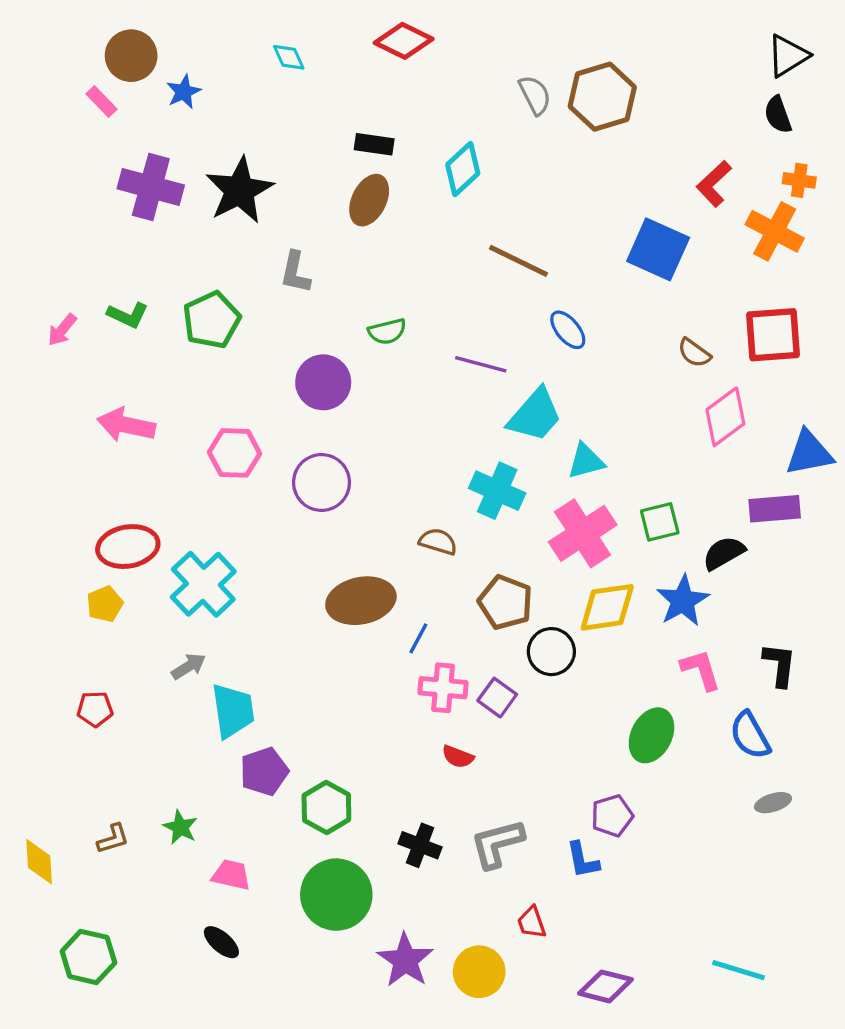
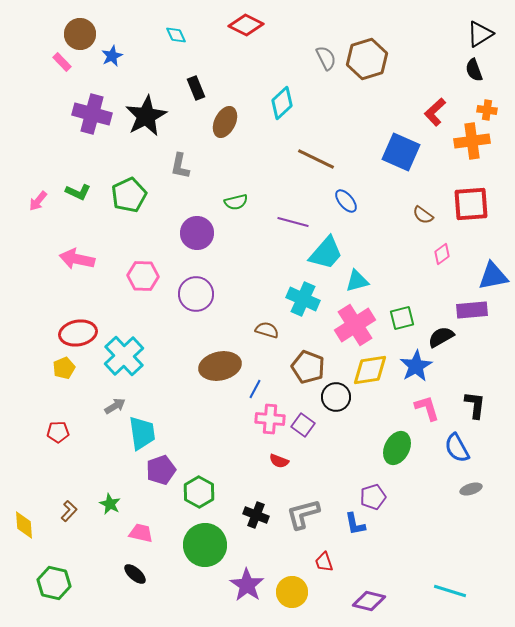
black rectangle: (374, 144) -> (196, 88), moved, turned 60
orange cross: (775, 231) -> (472, 141), turned -36
pink diamond: (725, 417) -> (442, 254), size x0.6
brown L-shape: (113, 839) -> (69, 511), turned -30

